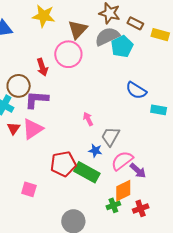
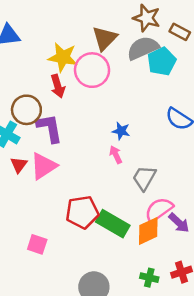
yellow star: (44, 16) -> (63, 57), moved
purple L-shape: (37, 100) -> (49, 128), turned 75
blue star: (95, 151) -> (121, 131), moved
orange diamond: (123, 191) -> (148, 231), moved
green cross: (113, 205) -> (149, 278), moved, turned 32

